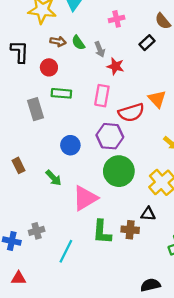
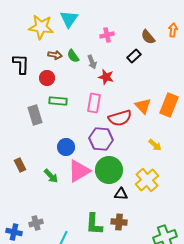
pink triangle: (85, 198) -> (79, 171), moved
black triangle: (148, 214) -> (121, 194), moved

